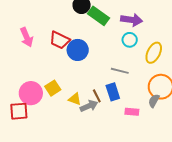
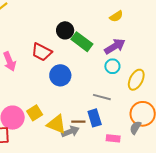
purple arrow: (132, 20) -> (115, 46), turned -40
red trapezoid: (60, 40) -> (42, 52), moved
brown line: (97, 96) -> (78, 122), turned -64
yellow triangle: (75, 99) -> (56, 124), size x1.5

